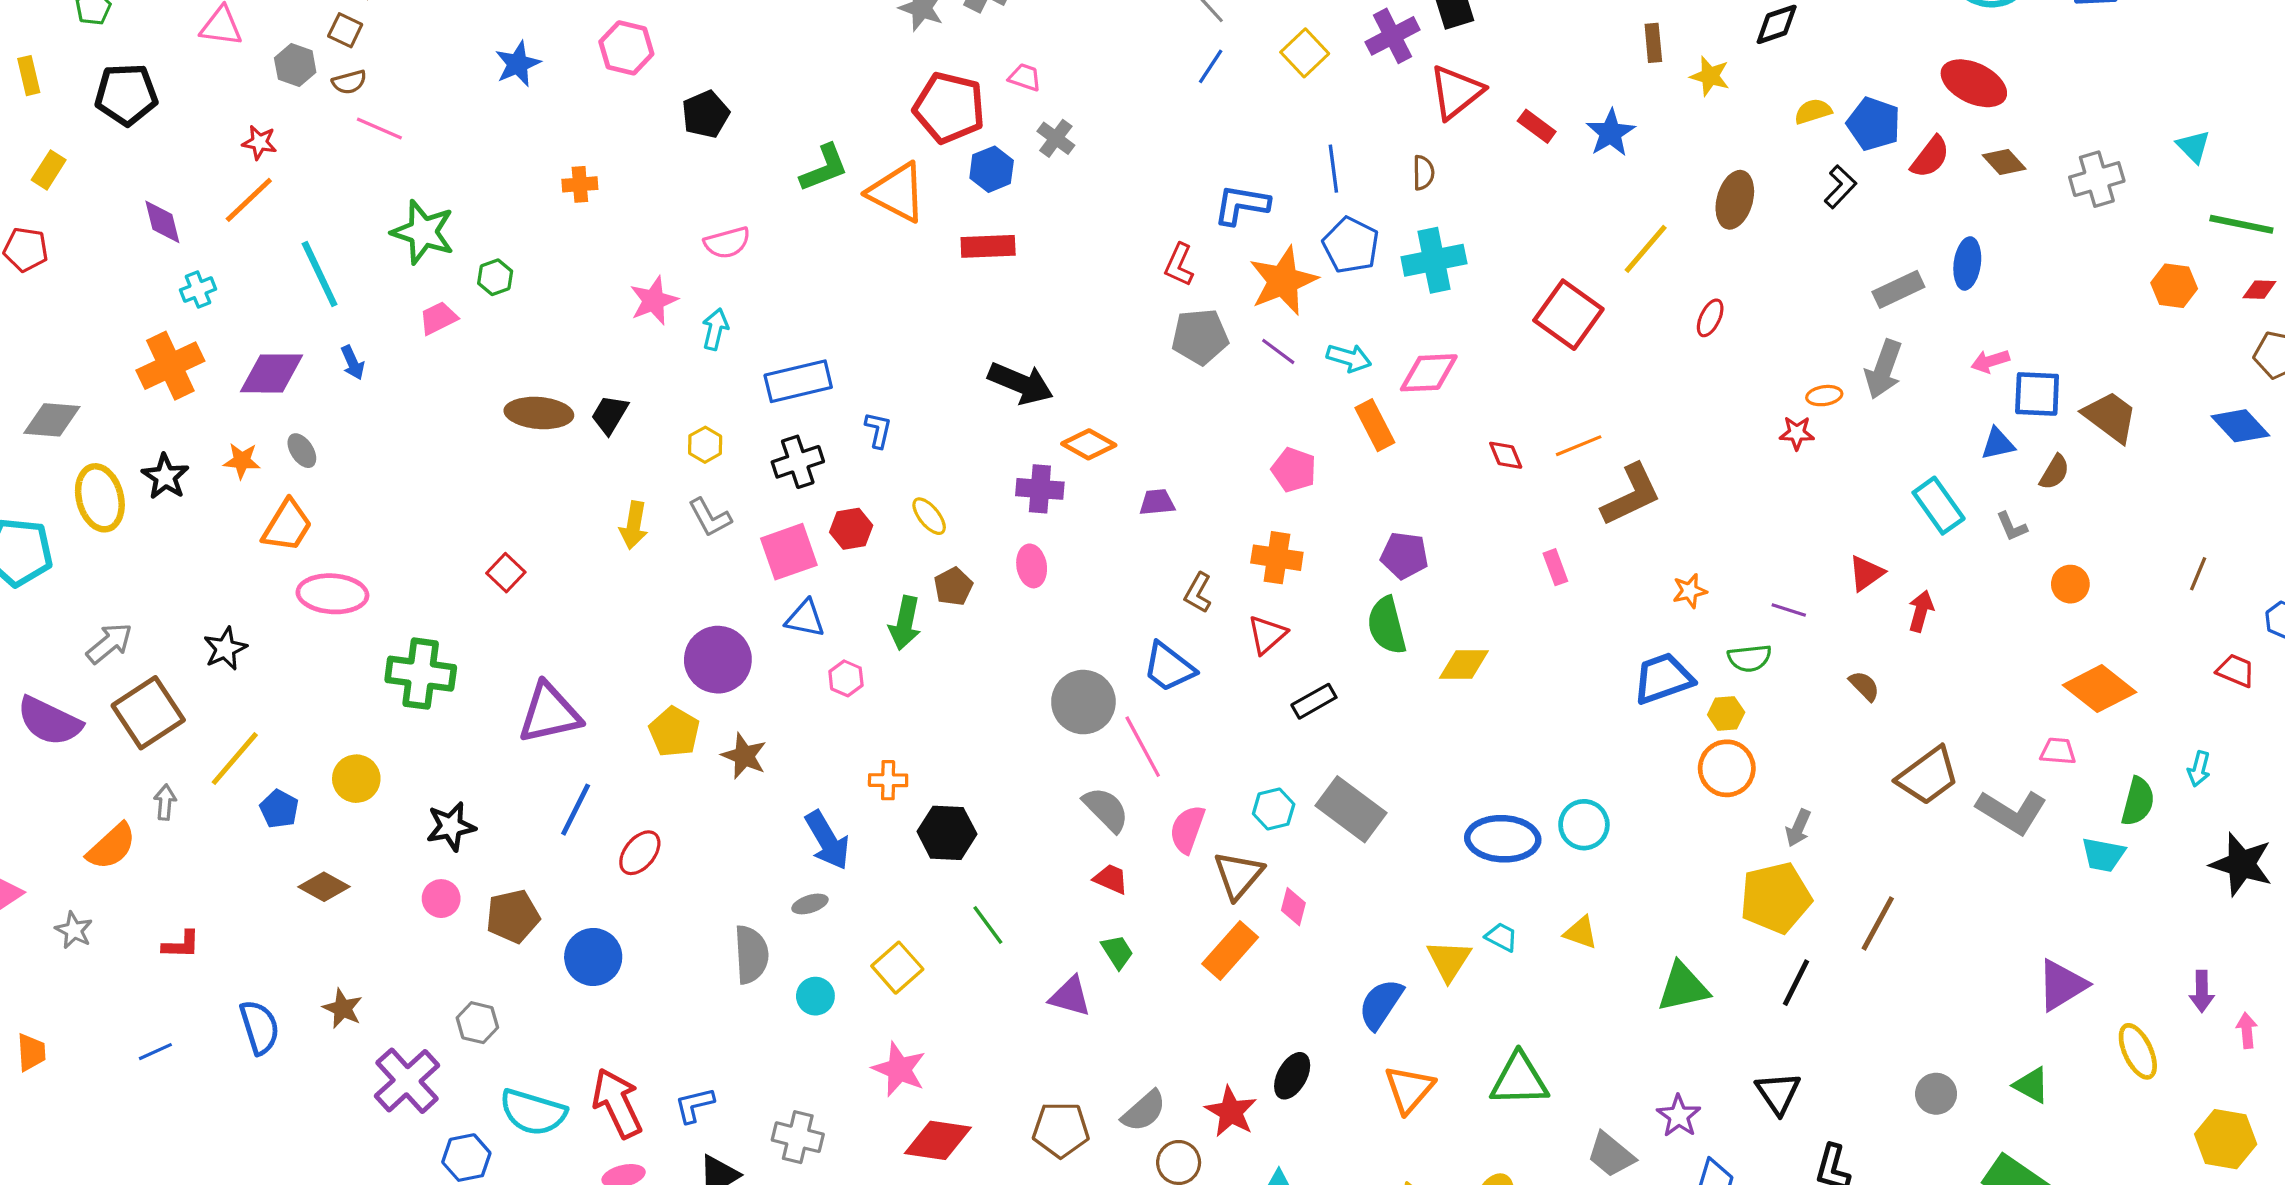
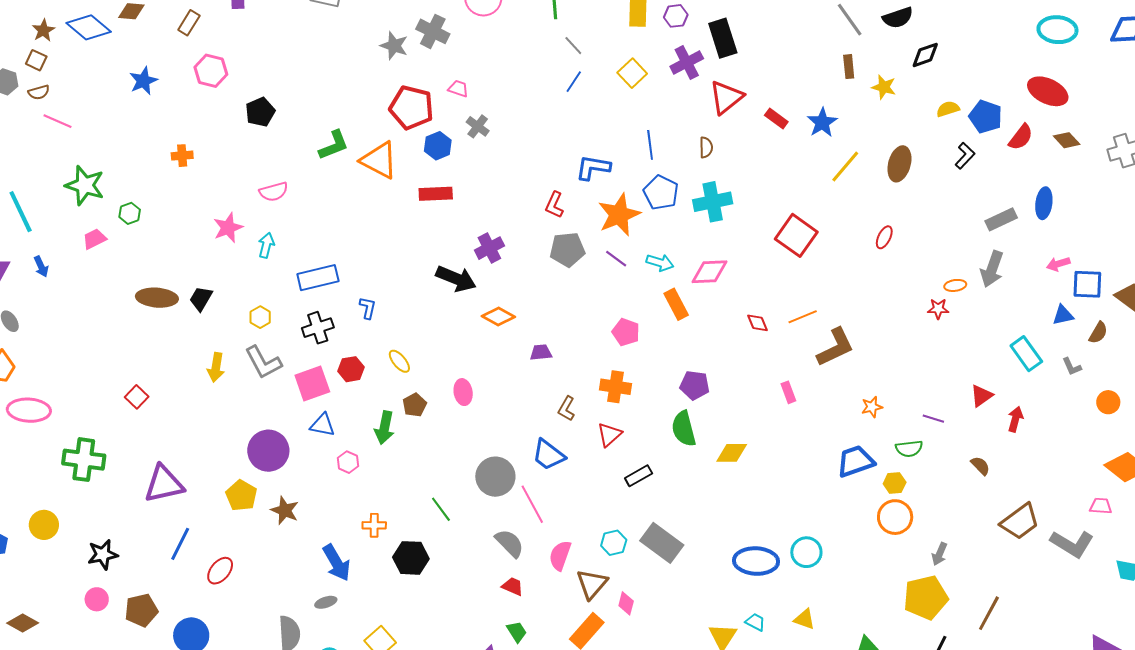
yellow line: (1646, 249) -> (845, 167), moved
purple cross: (1040, 489) -> (489, 248), moved, turned -32
gray L-shape: (710, 517) -> (263, 362), size x1.4
brown diamond: (324, 887) -> (23, 623), moved
green line: (988, 925) -> (441, 509), moved

